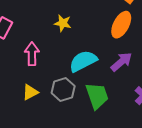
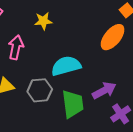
yellow star: (63, 23) -> (43, 21), moved, turned -30
purple arrow: (121, 62) -> (104, 90), moved

